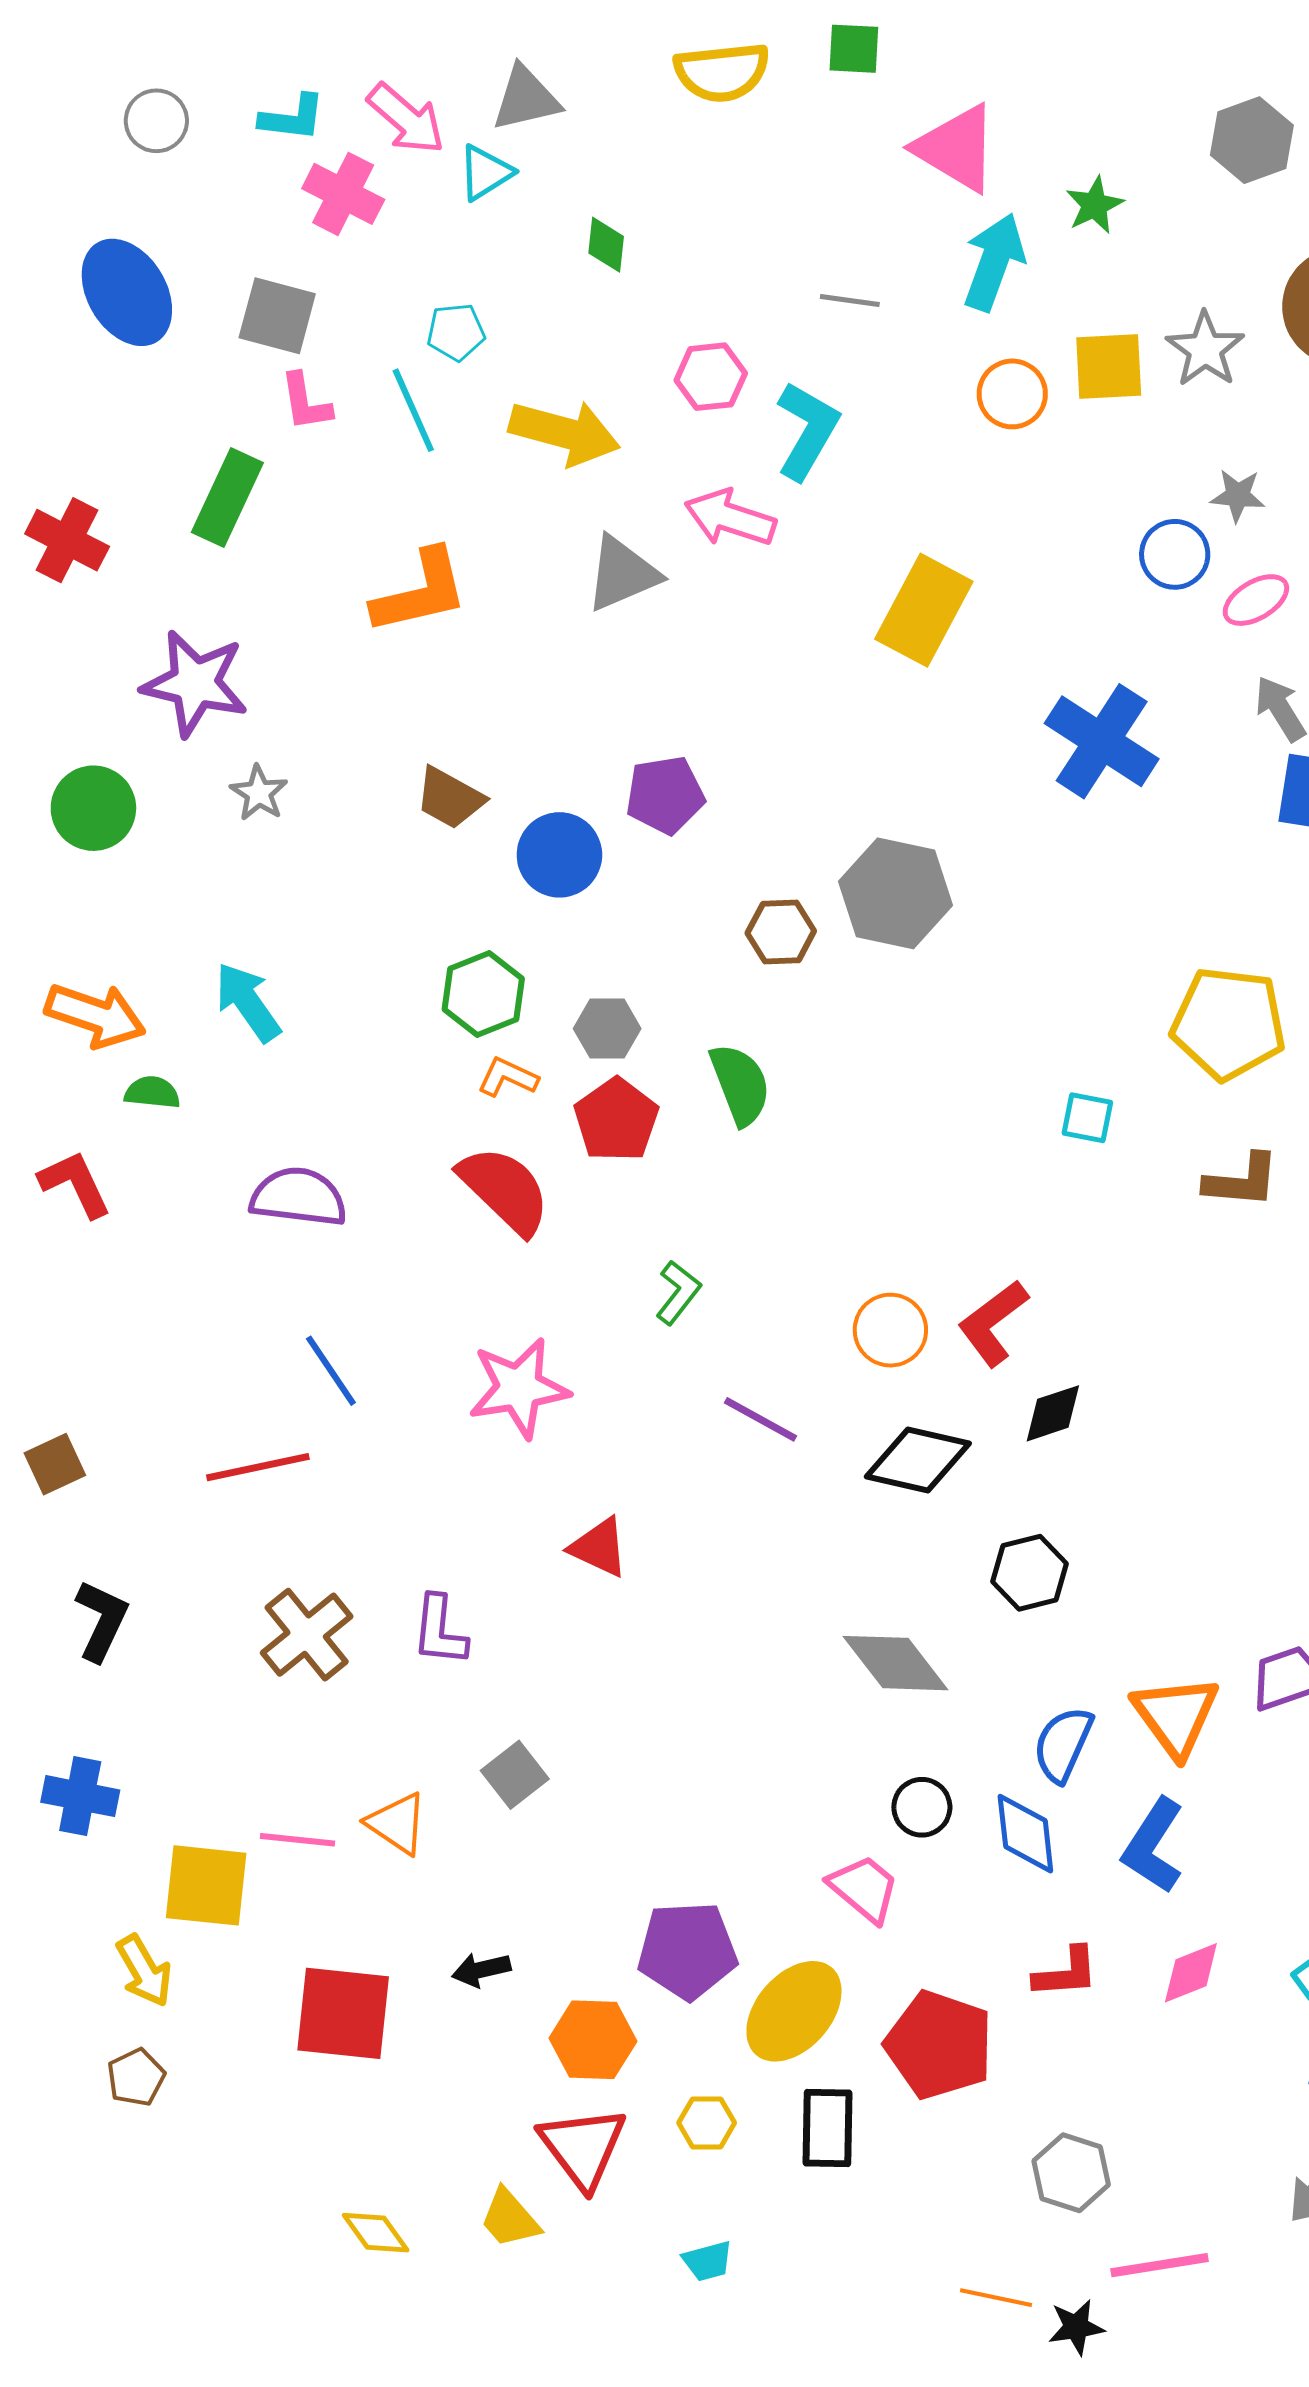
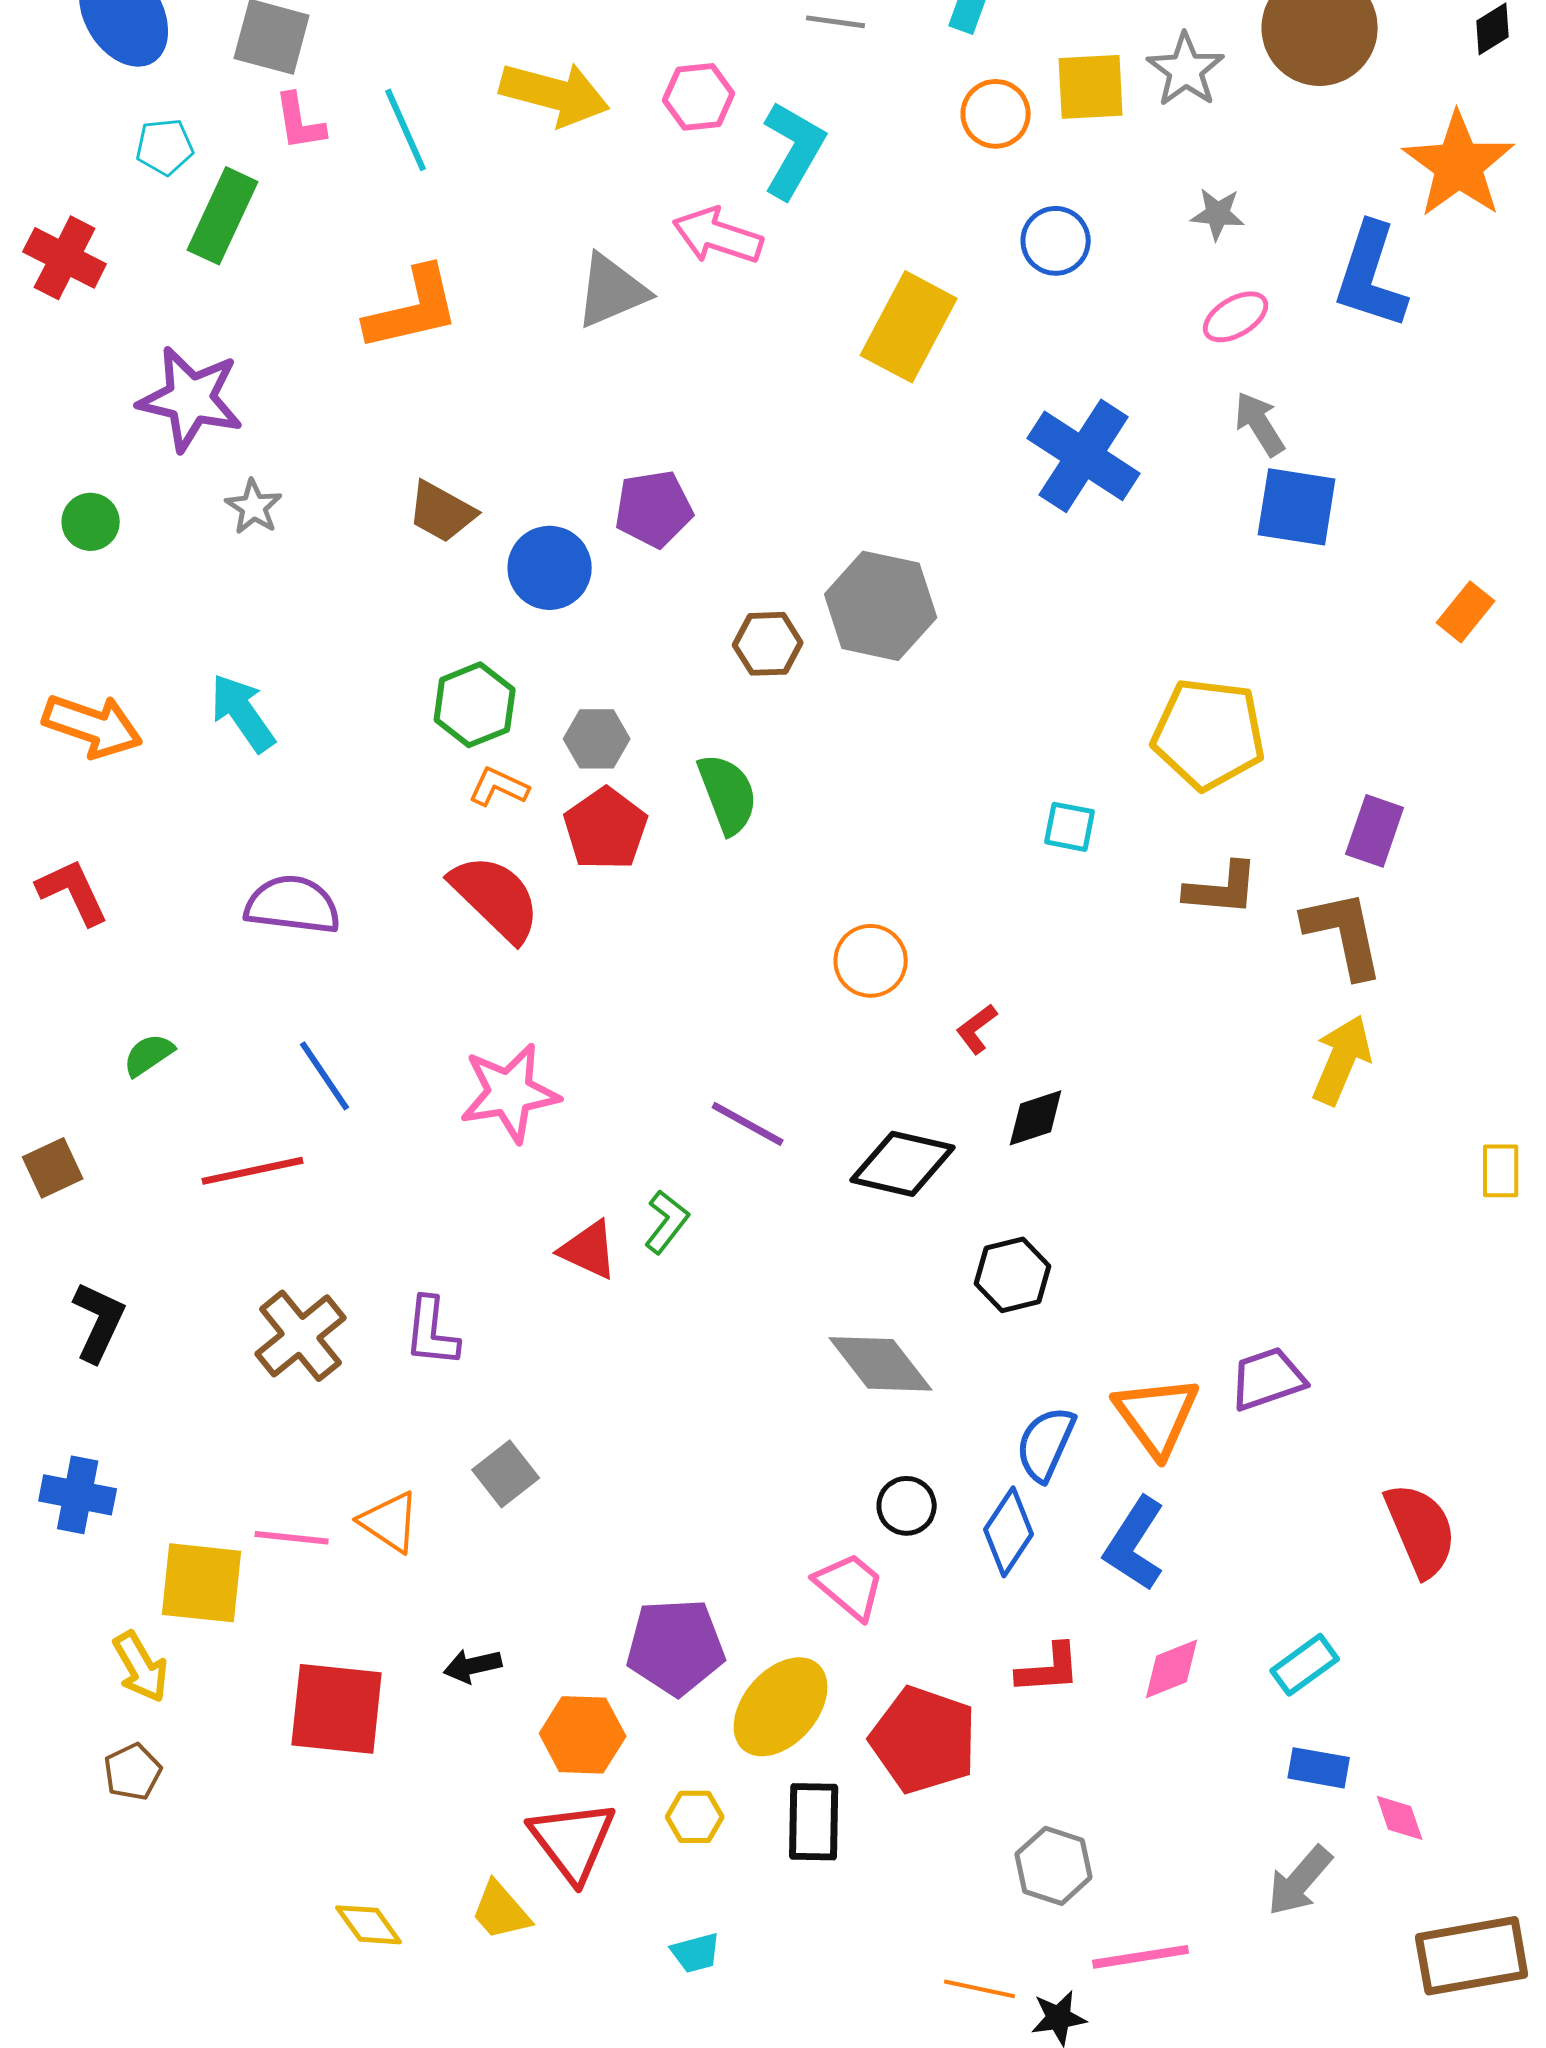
cyan pentagon: (456, 332) -> (165, 147), moved
yellow arrow: (565, 433) -> (555, 94), moved
blue circle: (1175, 554) -> (1056, 241), moved
green circle: (93, 808) -> (91, 522), size x0.7
green semicircle: (152, 1092) -> (149, 1055), moved, turned -40
green L-shape: (678, 1292) -> (667, 1222), moved
red L-shape: (993, 1323) -> (977, 1029), size x0.6
orange circle: (890, 1330) -> (871, 961), moved
blue diamond: (1025, 1834) -> (1009, 1532), turned 40

